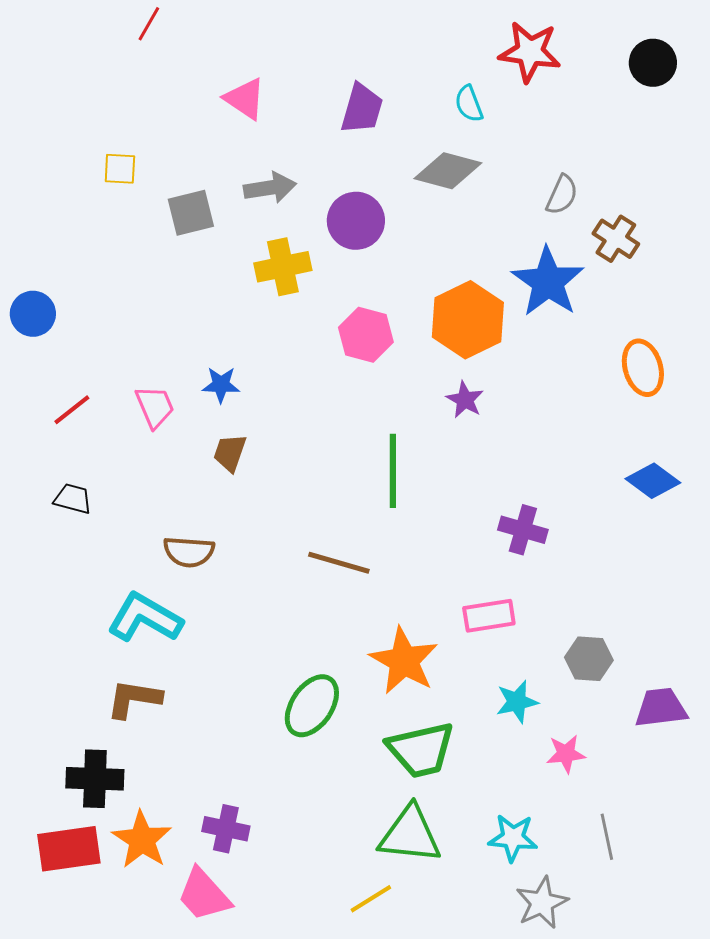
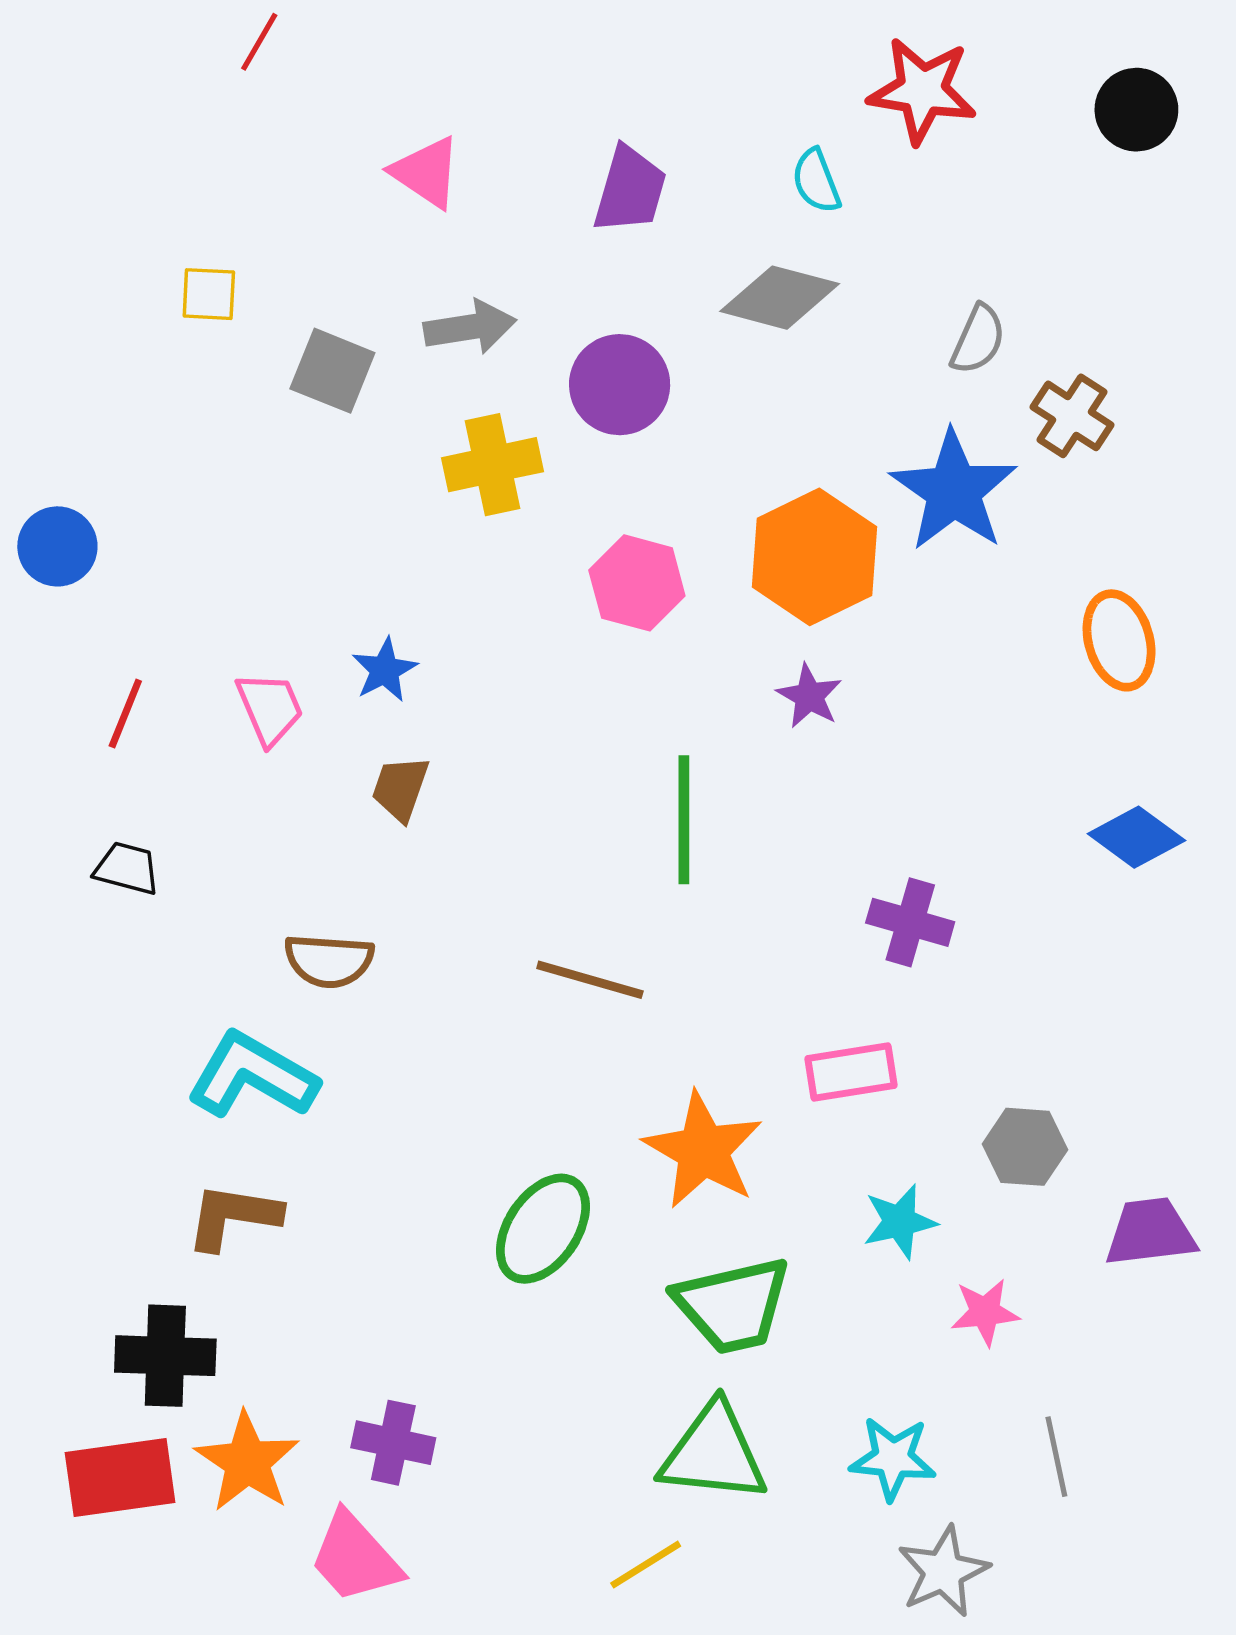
gray square: (191, 213) -> (332, 371), turned 36
blue star: (221, 385) -> (385, 670), turned -30
red line: (72, 410) -> (125, 714), turned -30

